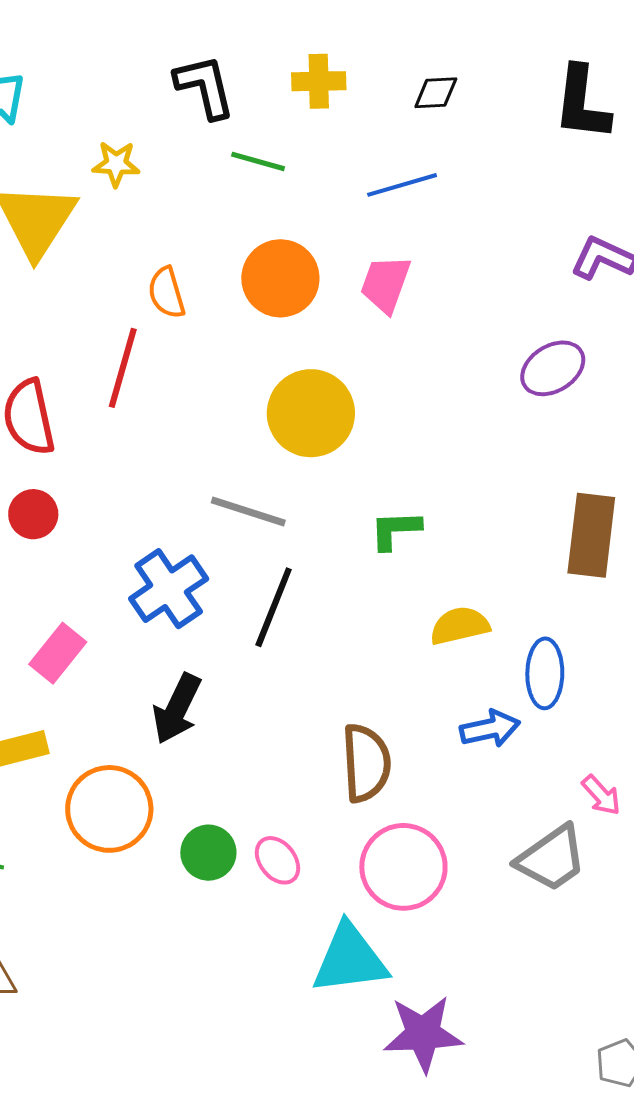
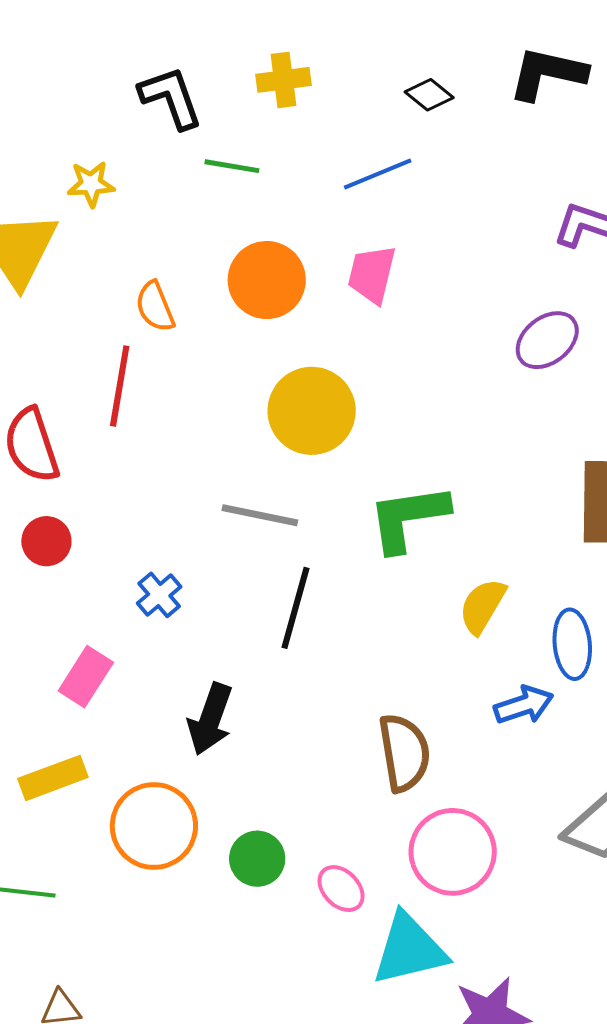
black diamond: (436, 93) -> (429, 95), moved, turned 48
black L-shape: (582, 103) -> (547, 73), turned 102
green L-shape: (395, 530) -> (408, 518), size x1.6
blue cross: (169, 589) -> (159, 595), moved, size x0.6
yellow semicircle: (460, 626) -> (482, 606), turned -40
pink ellipse: (277, 860) -> (341, 889), moved

